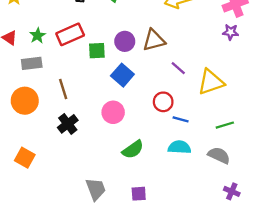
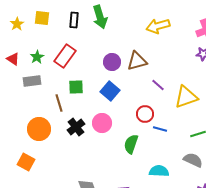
red rectangle: (70, 34) -> (65, 56), turned -30
green square: (97, 51) -> (76, 87), moved
orange circle: (25, 101) -> (39, 129), moved
black cross: (68, 124) -> (76, 127), moved
cyan semicircle: (179, 147) -> (159, 171), moved
green semicircle: (133, 150) -> (131, 144), moved, turned 144

